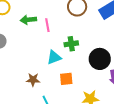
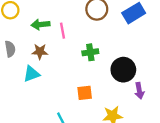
cyan triangle: (54, 57) -> (31, 74), moved
brown star: (33, 80) -> (40, 52), moved

